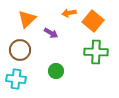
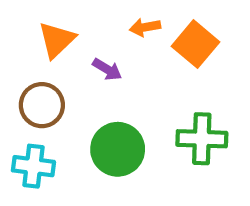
green cross: (96, 52) -> (202, 139), moved
green circle: (56, 71) -> (118, 149), size x1.6

